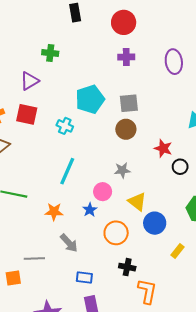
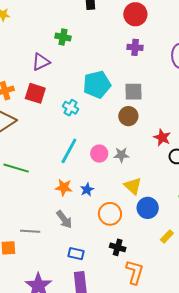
pink circle: (103, 192) -> (99, 154), moved
orange star: (54, 212) -> (64, 187), moved

